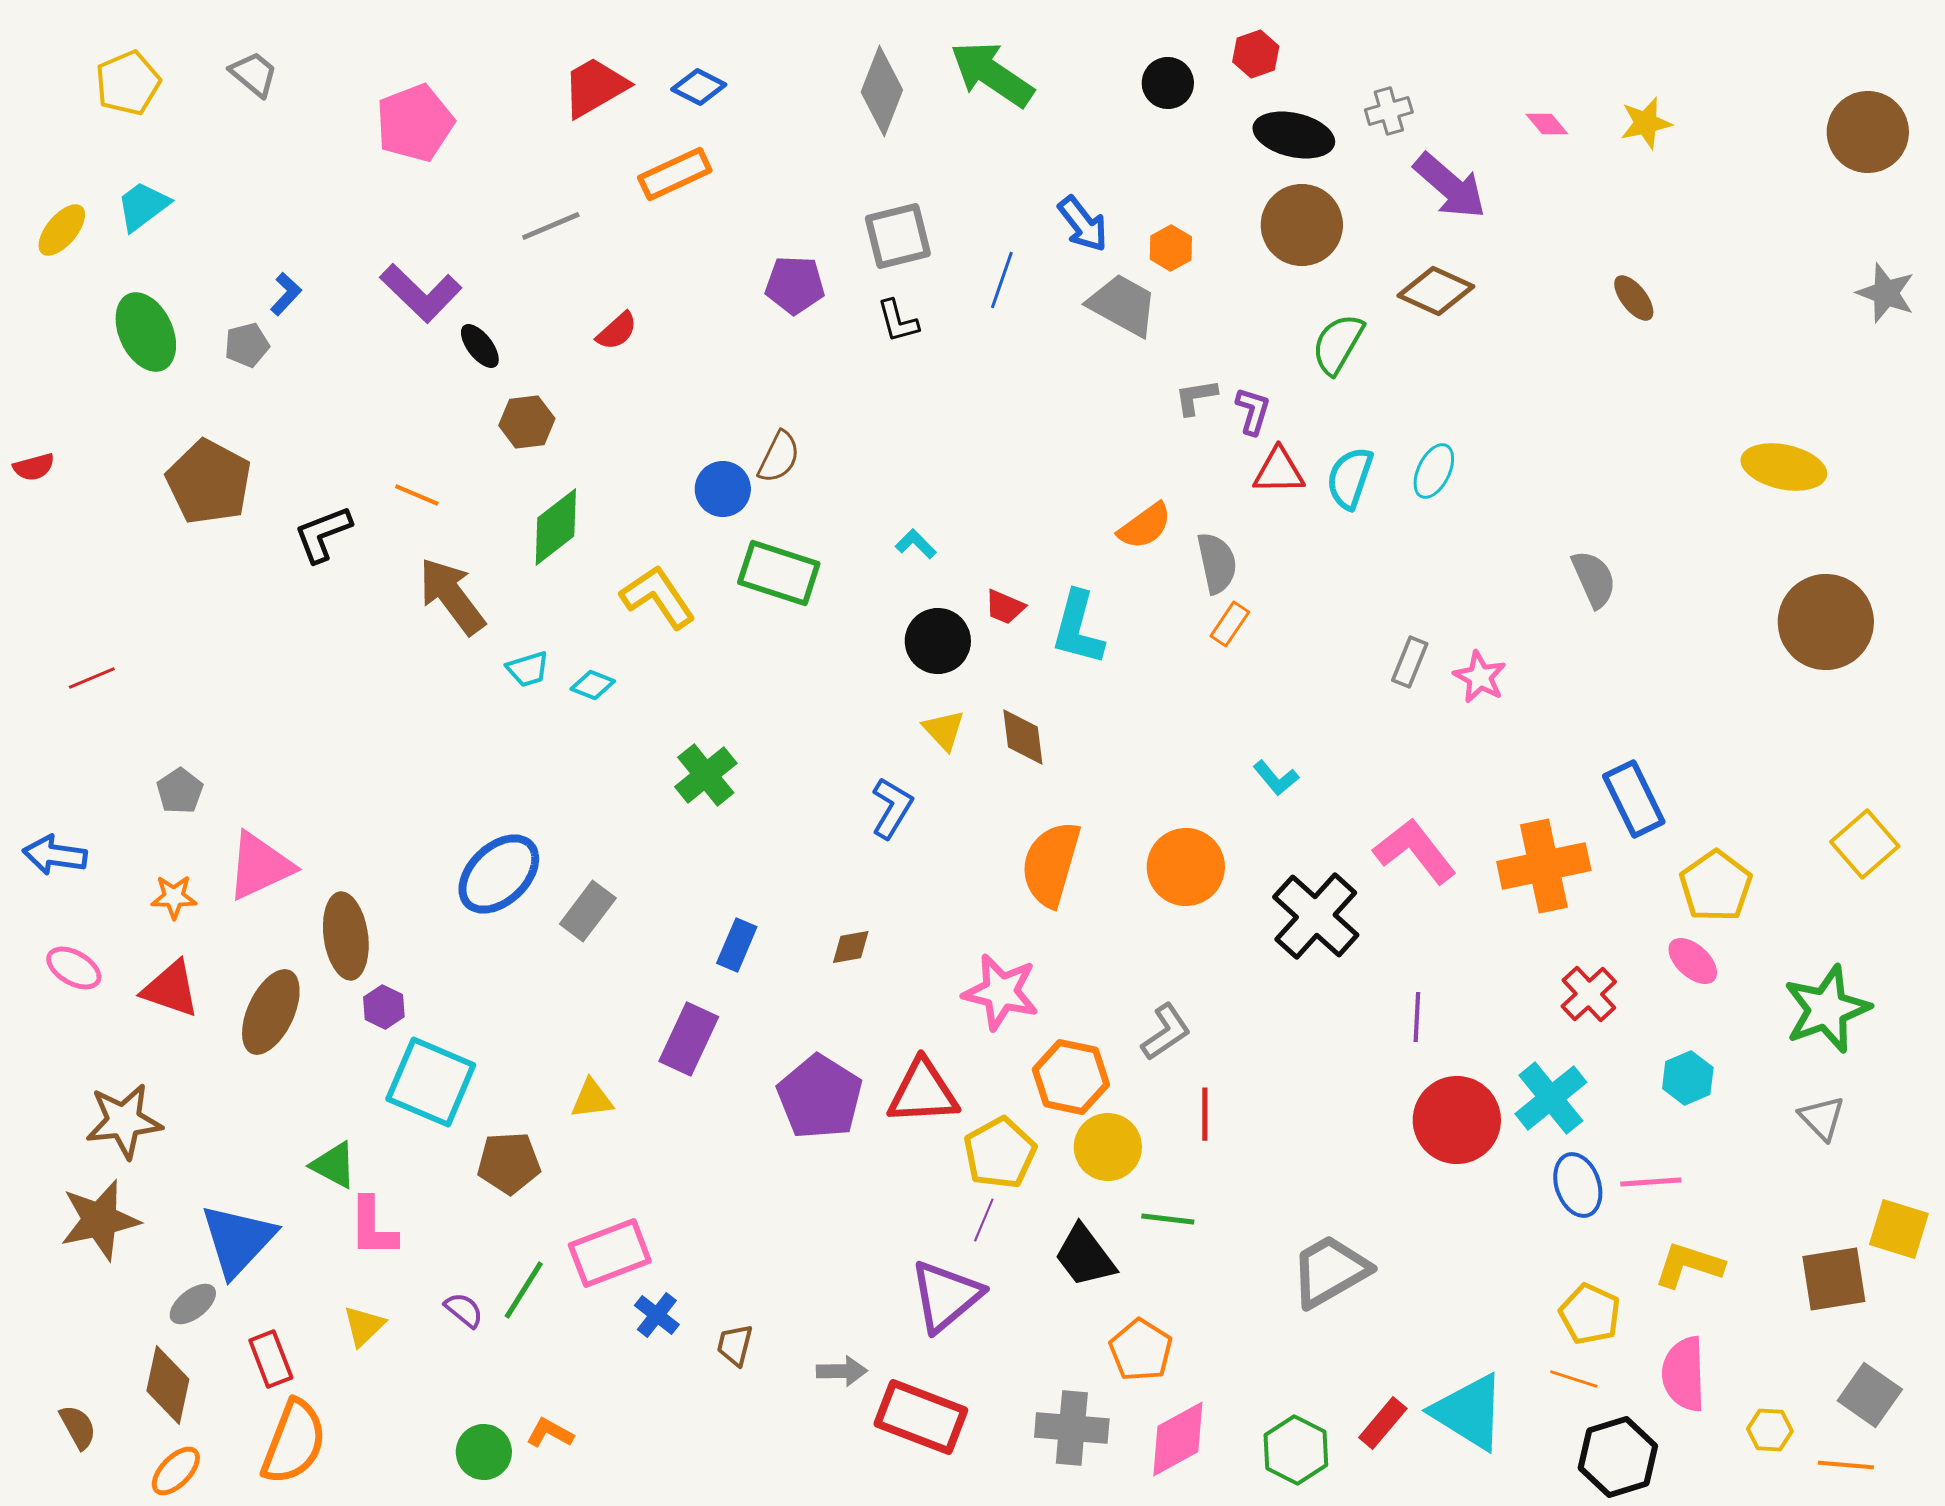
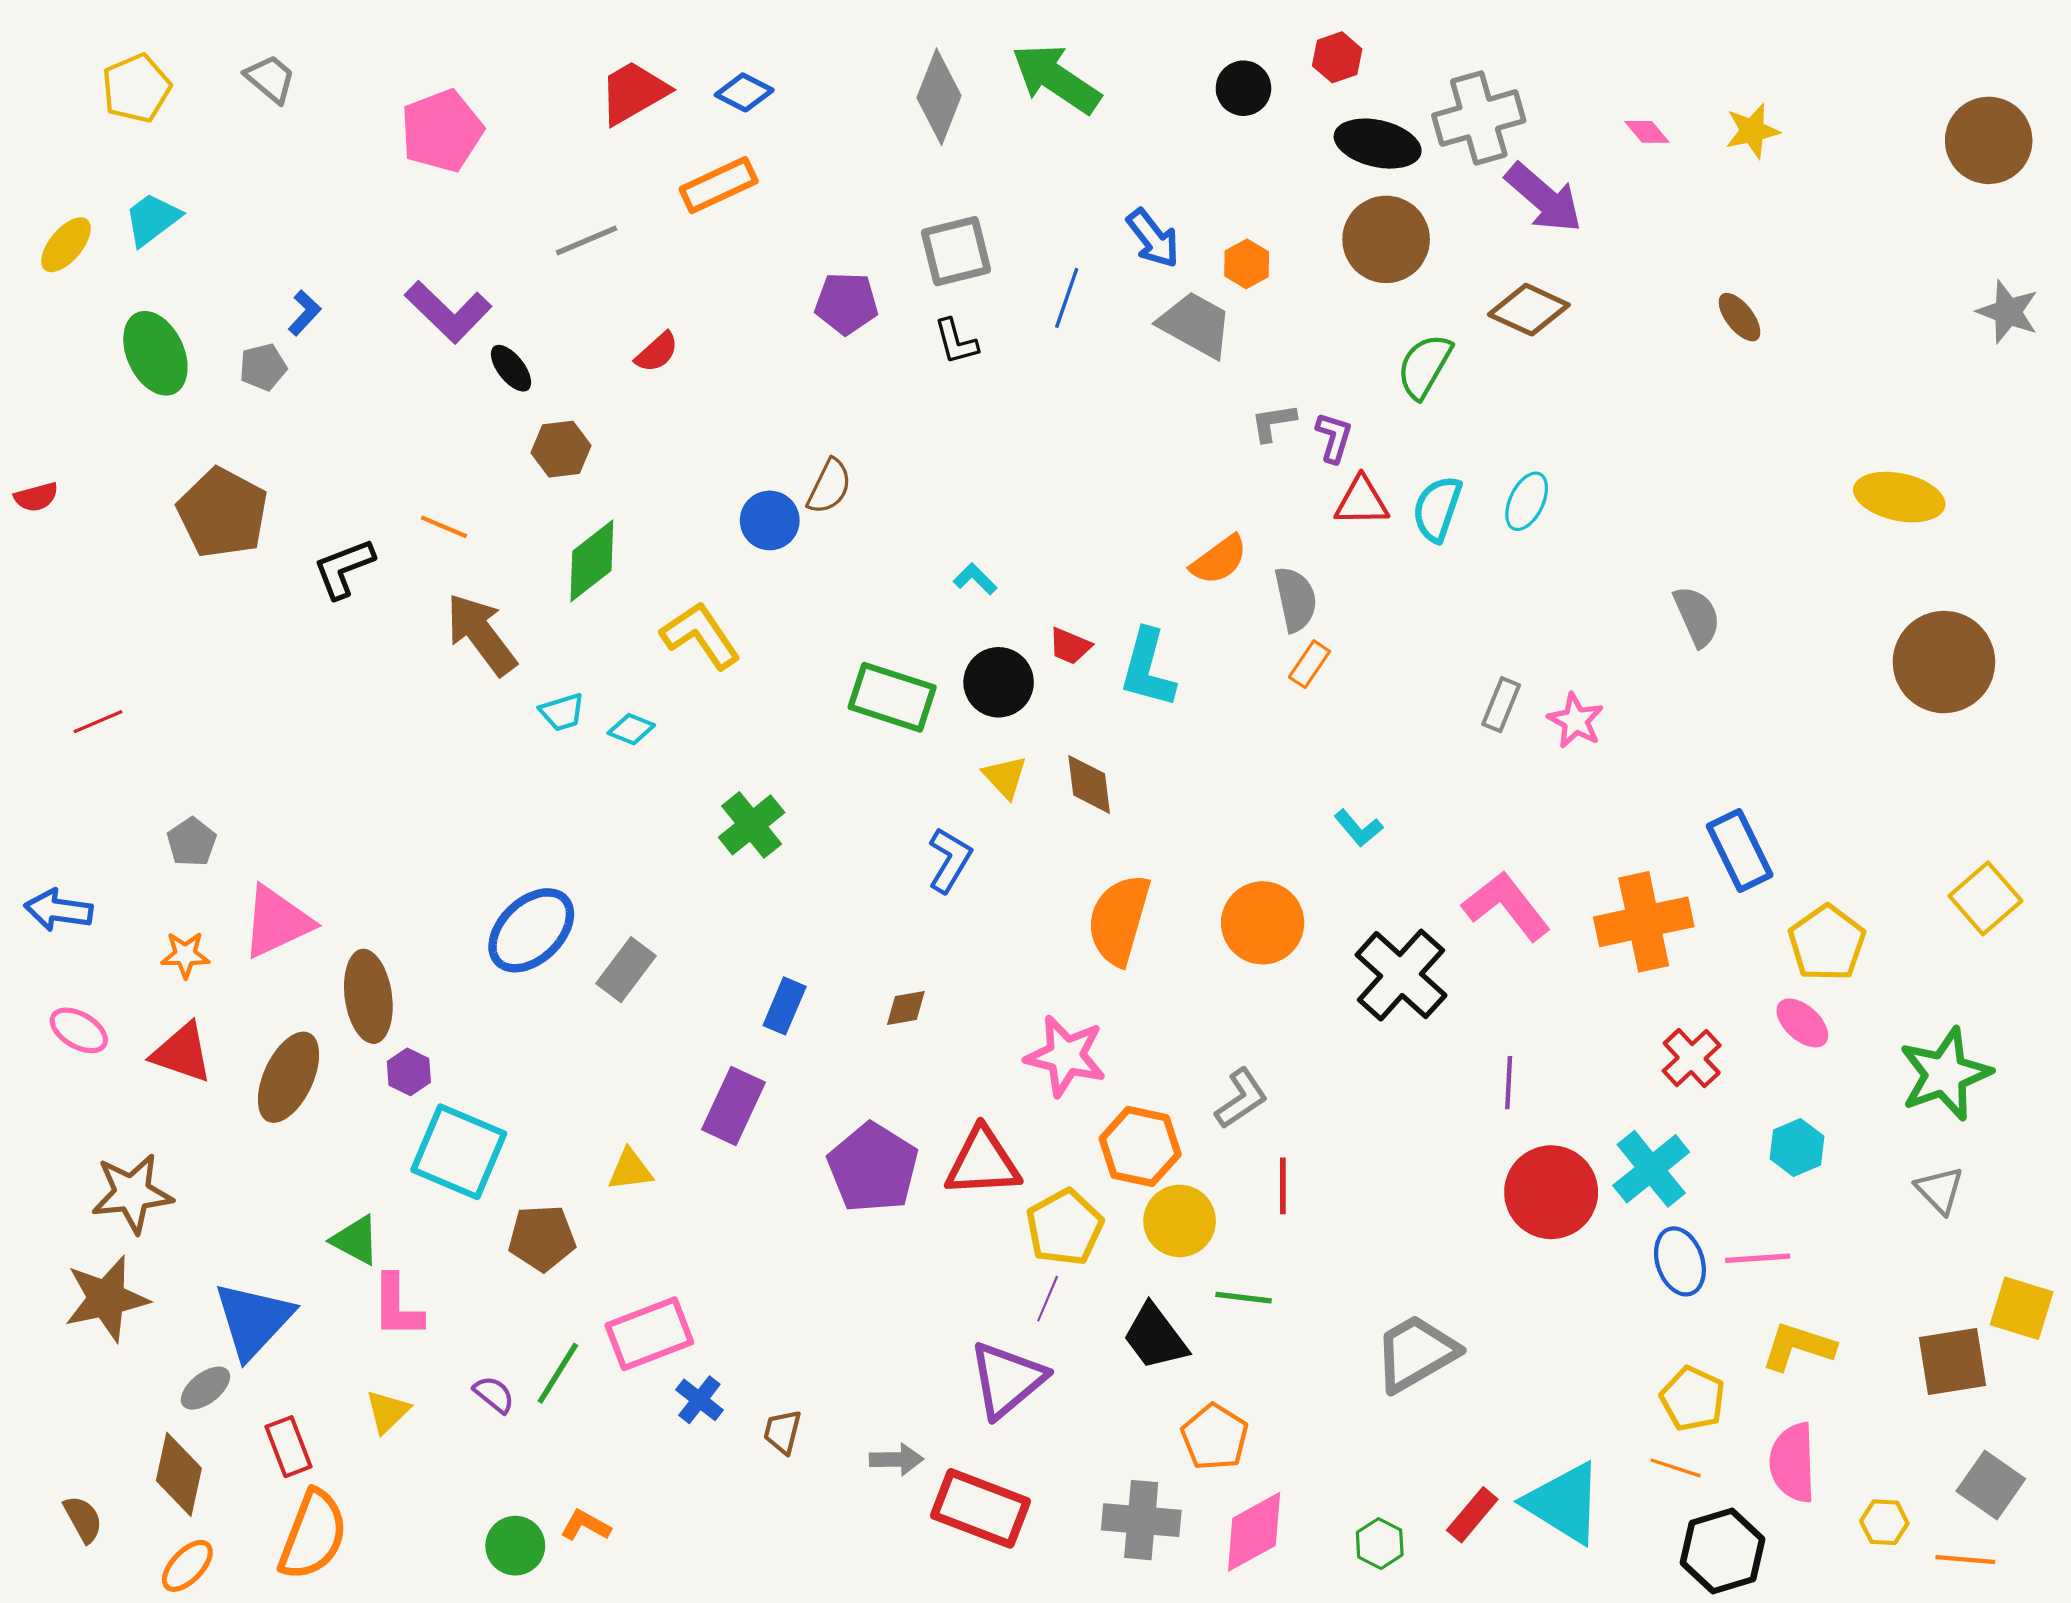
gray cross: (1389, 111) -> (1479, 118), size x1.8
green rectangle: (779, 573) -> (892, 697), moved
green hexagon: (1296, 1450) -> (1380, 1544), size x0.7

